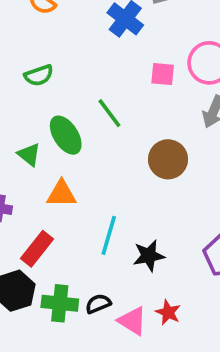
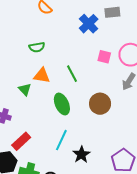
green ellipse: (66, 135) -> (62, 104), moved
orange triangle: (62, 194) -> (42, 76), moved
black star: (149, 256) -> (81, 154), turned -30

